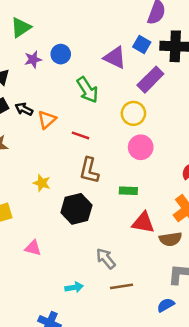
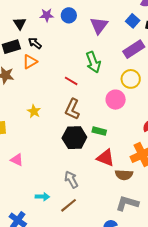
purple triangle: (115, 58) -> (99, 25), moved, turned 30
green arrow: (87, 90) -> (93, 62), moved
black arrow: (24, 109) -> (35, 43), moved
yellow circle: (133, 113) -> (131, 79), moved
orange triangle: (47, 120) -> (30, 62), moved
black hexagon: (76, 209) -> (74, 138), moved
brown line: (121, 286) -> (69, 205), moved, turned -42

